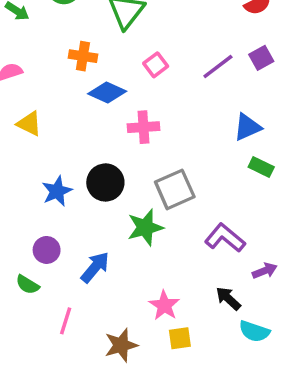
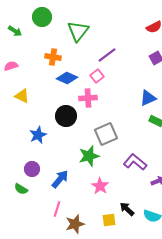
pink square: (156, 65) -> (97, 76), moved
purple line: (218, 67) -> (107, 55), moved
black circle: (105, 182) -> (66, 116), moved
black arrow: (228, 298) -> (127, 209), moved
pink star: (164, 305) -> (100, 186), moved
pink line: (66, 321) -> (57, 209), moved

